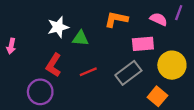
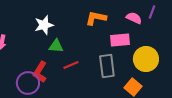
green triangle: (80, 38) -> (56, 46), moved
red L-shape: (54, 65) -> (40, 72), moved
gray rectangle: (128, 73) -> (107, 66), turned -60

